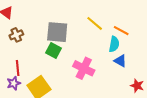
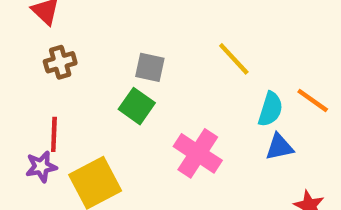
orange line: (121, 31) -> (313, 101), moved
gray square: (57, 32) -> (150, 67), size x0.6
blue triangle: (120, 61) -> (279, 147), turned -48

